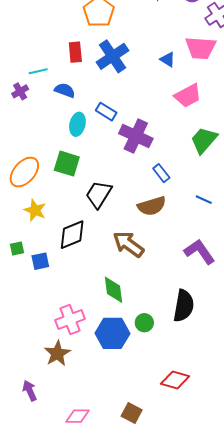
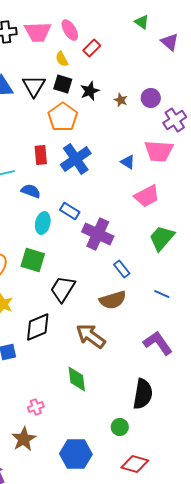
pink cross: (70, 320) -> (36, 407), size x0.6
green circle: (144, 323) -> (120, 427), moved
blue hexagon: (112, 333) -> (76, 454), moved

